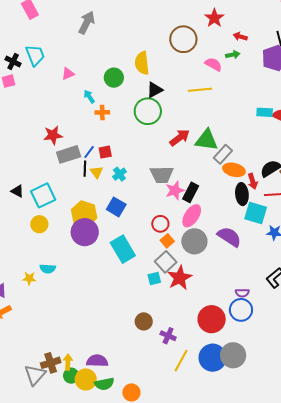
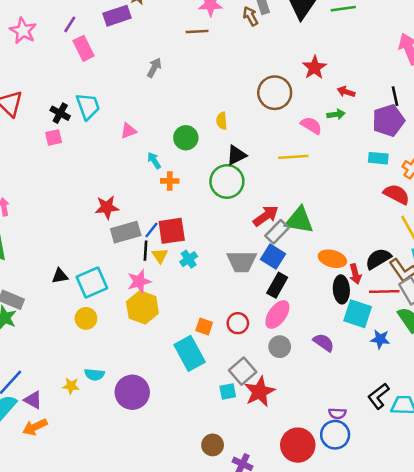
gray arrow: (87, 23) -> (154, 68), size x0.7
yellow semicircle: (142, 63) -> (222, 121), size x0.6
cyan rectangle: (265, 112) -> (378, 158), moved
red square: (105, 152) -> (172, 231), size x1.6
gray rectangle: (223, 154) -> (277, 232), moved
pink star: (175, 190) -> (139, 281), moved
black triangle: (17, 191) -> (60, 276), turned -40
blue square: (116, 207) -> (273, 257), moved
purple circle: (85, 232) -> (132, 392), moved
purple semicircle: (229, 237) -> (324, 342), size x0.7
orange square: (167, 241) -> (204, 327), moved, turned -32
gray circle: (194, 241) -> (280, 347), size x0.7

